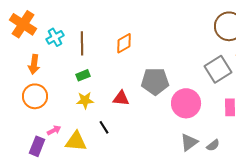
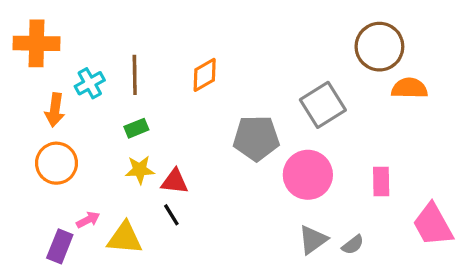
orange cross: (23, 24) -> (37, 43), turned -32
cyan cross: (55, 37) -> (90, 83), moved
gray square: (218, 69) -> (323, 105), moved
red triangle: (121, 98) -> (175, 181), moved

